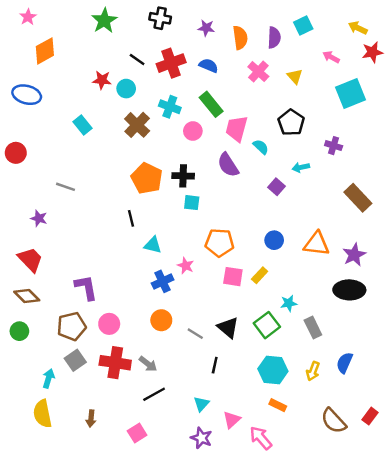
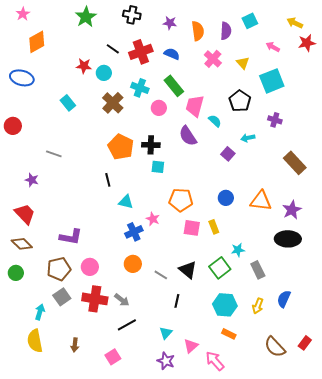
cyan square: (351, 93) -> (272, 81), moved
yellow rectangle: (260, 275) -> (214, 227), turned -64
purple L-shape: (86, 287) -> (71, 237), turned 110

